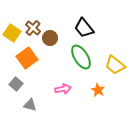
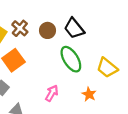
brown circle: (50, 38) -> (48, 30), moved
pink arrow: (63, 89) -> (52, 93), turned -49

